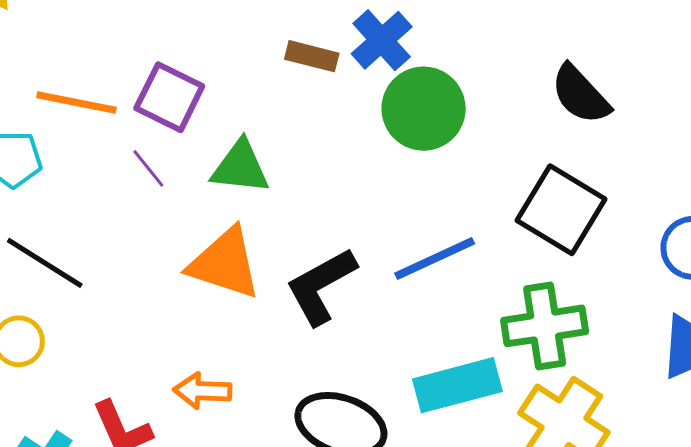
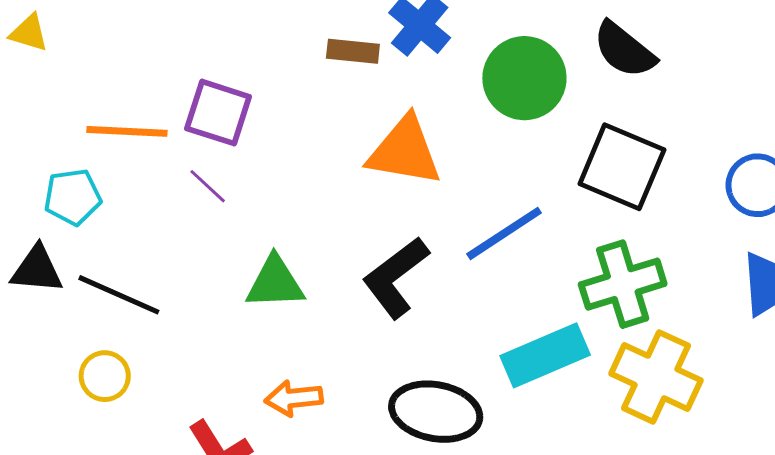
green circle: (424, 109) -> (524, 78), moved
green triangle: (240, 167) -> (275, 283), moved
orange triangle: (225, 263) -> (405, 151), moved

